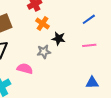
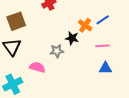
orange cross: (42, 24) -> (85, 25), moved
blue triangle: (92, 83) -> (105, 68), moved

